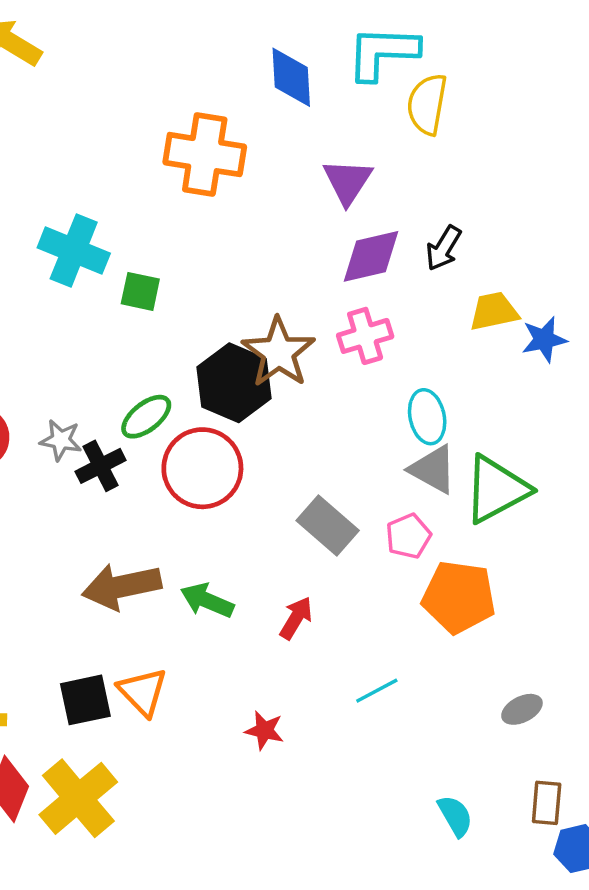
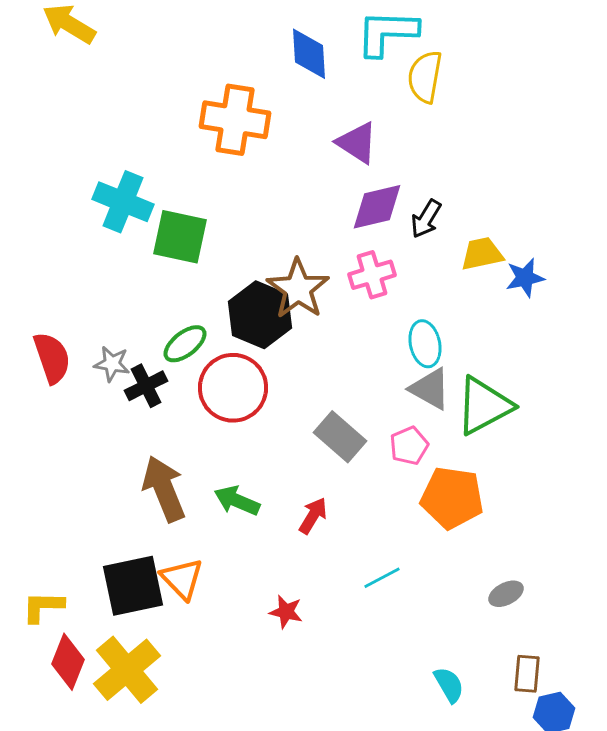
purple triangle: (348, 181) -> (357, 143), turned -30
black arrow: (444, 248) -> (426, 219), moved
green square: (140, 291) -> (180, 237), size x1.6
brown arrow: (122, 586) -> (164, 489), turned 80
black square: (85, 700) -> (133, 586), size x1.4

